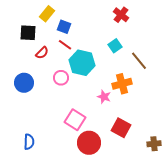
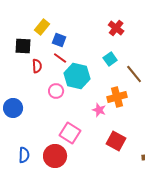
red semicircle: (42, 53) -> (37, 66), turned -48
blue circle: (24, 83) -> (13, 108), moved
red circle: (89, 143) -> (55, 156), moved

